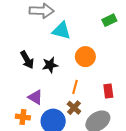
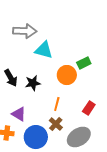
green rectangle: (109, 20) -> (84, 63), moved
red rectangle: (108, 91) -> (89, 108), turned 40

